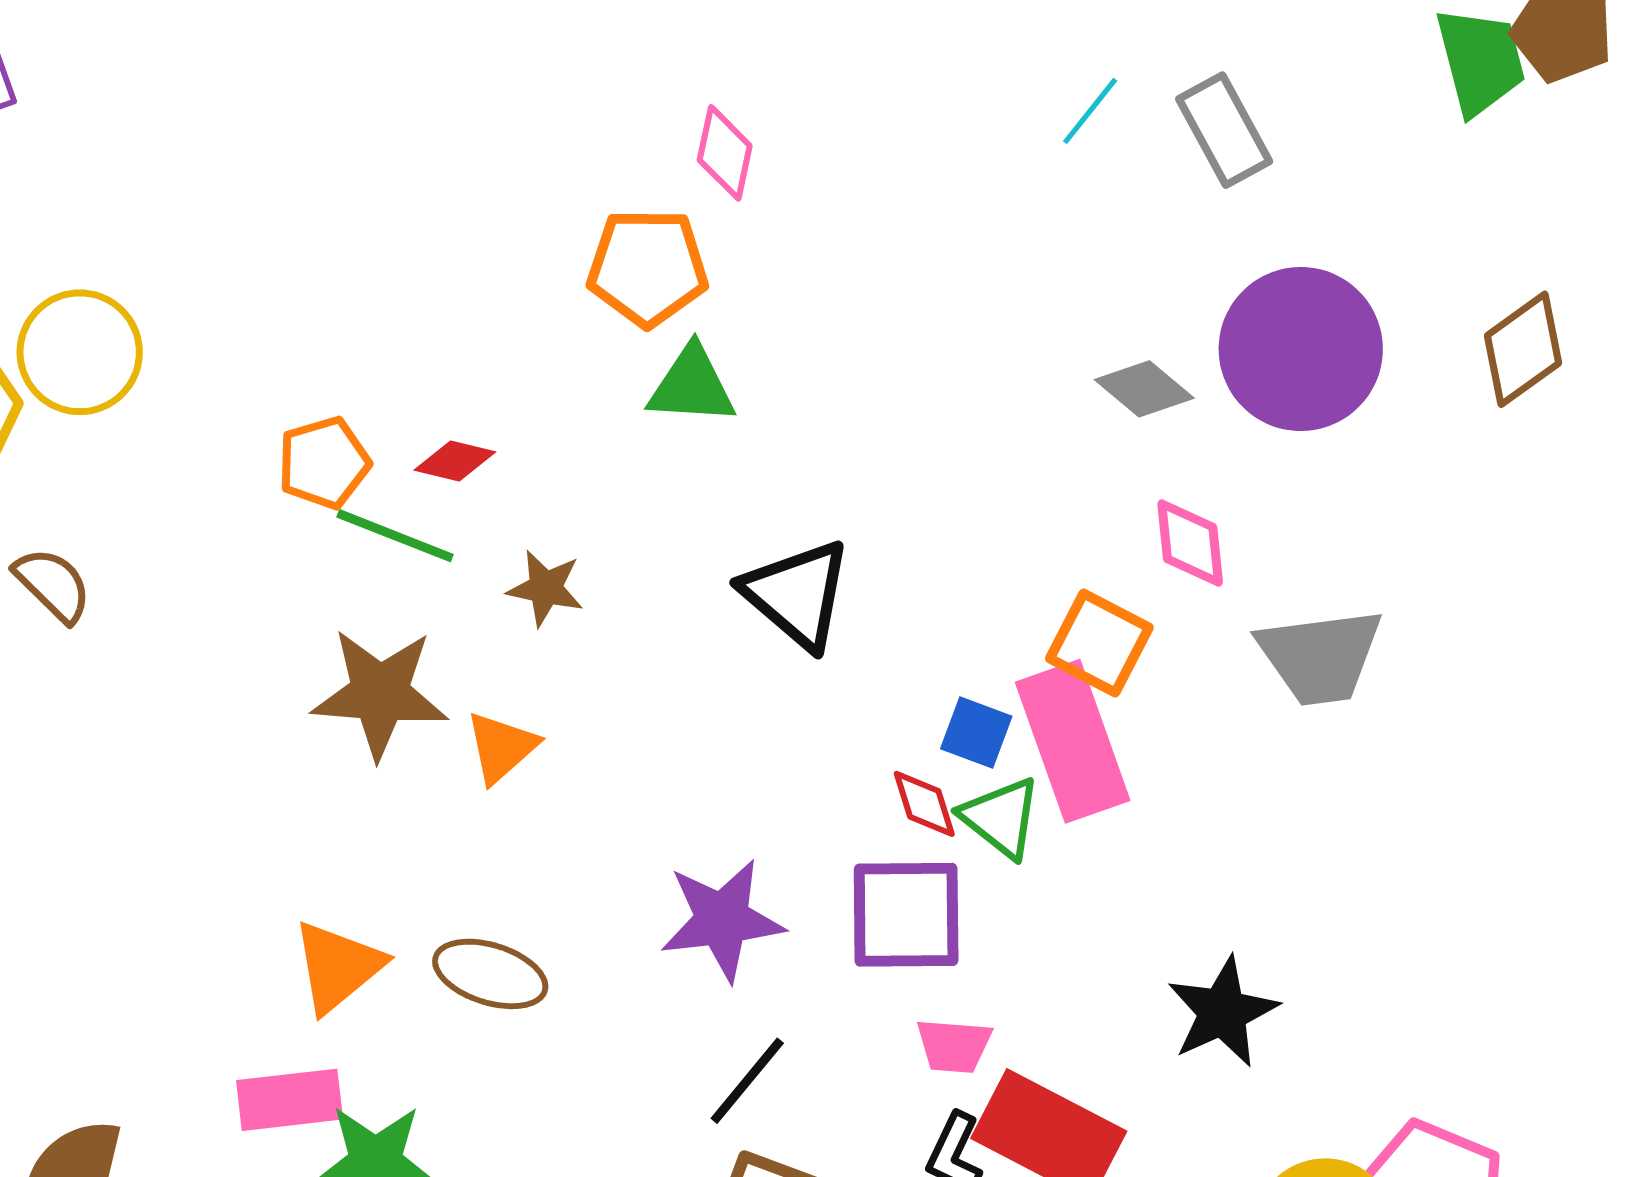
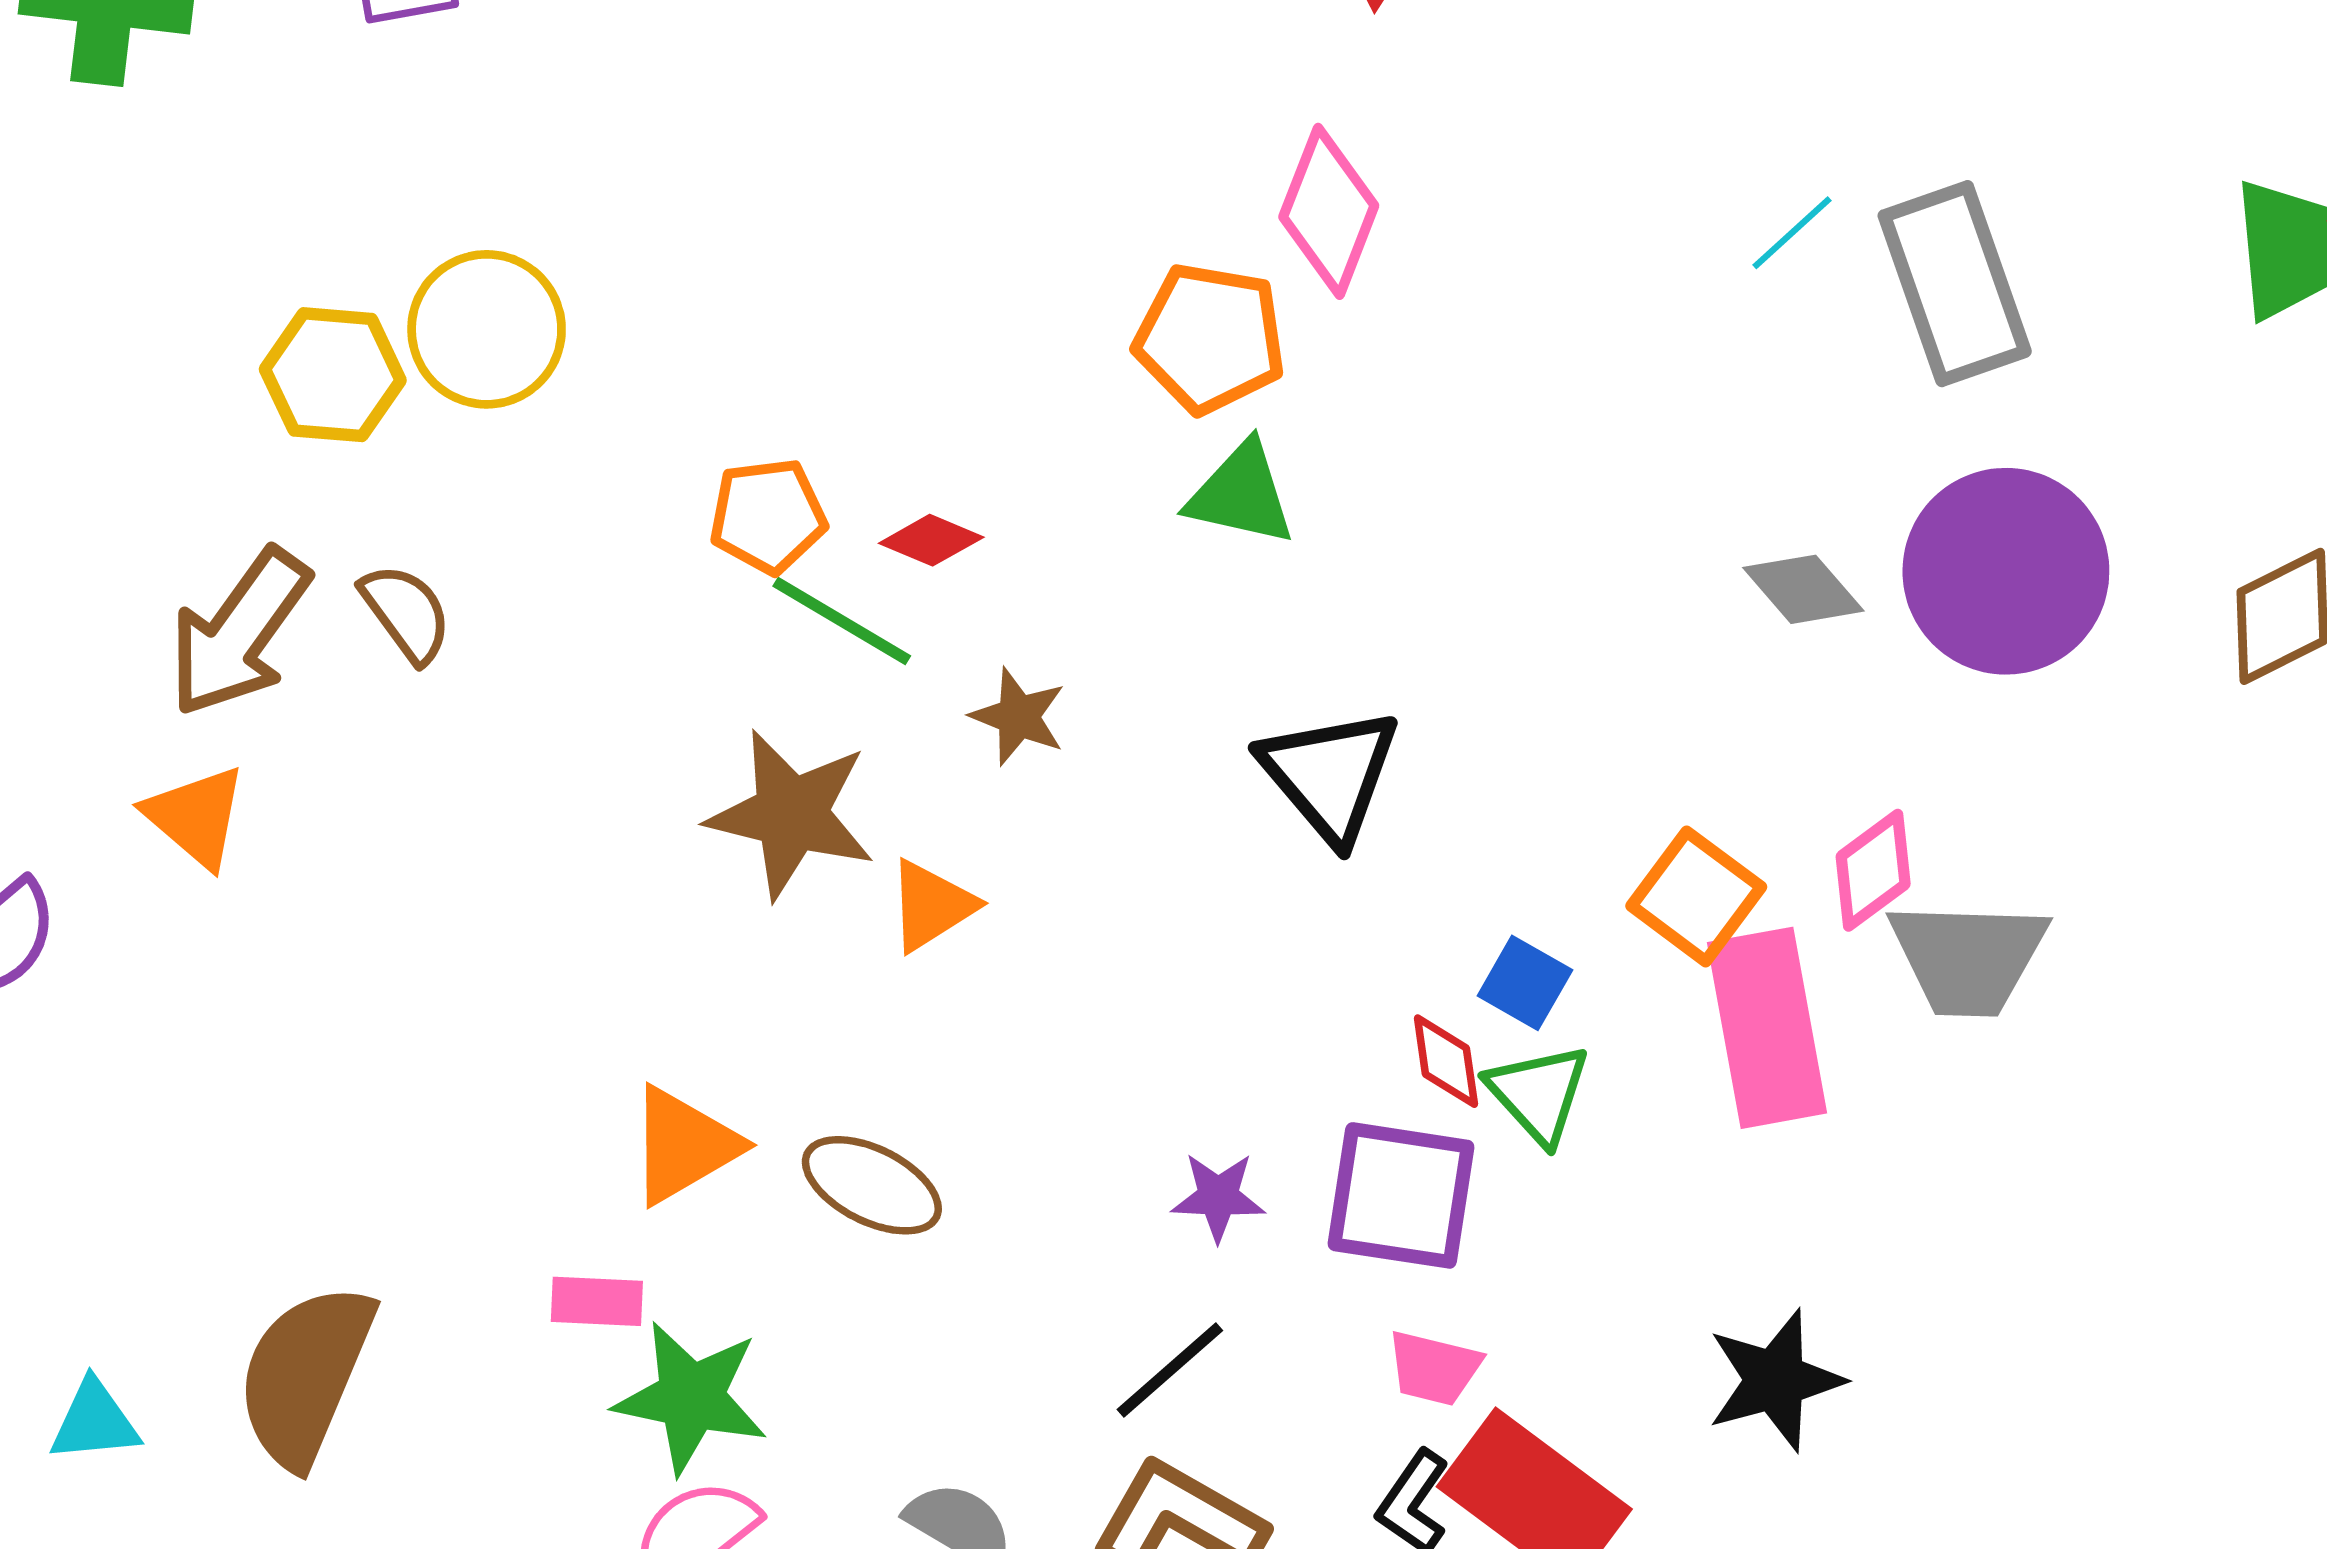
gray rectangle: (1224, 130) -> (1955, 284), size x1.4
pink diamond: (725, 153) -> (1329, 211), size x1.4
pink diamond: (1190, 543) -> (1873, 870), moved, turned 50
pink rectangle: (1073, 741) -> (1767, 1028), moved
purple star: (722, 920) -> (1218, 1197), moved, size x0.6
pink rectangle: (290, 1100) -> (597, 1301), size x0.7

